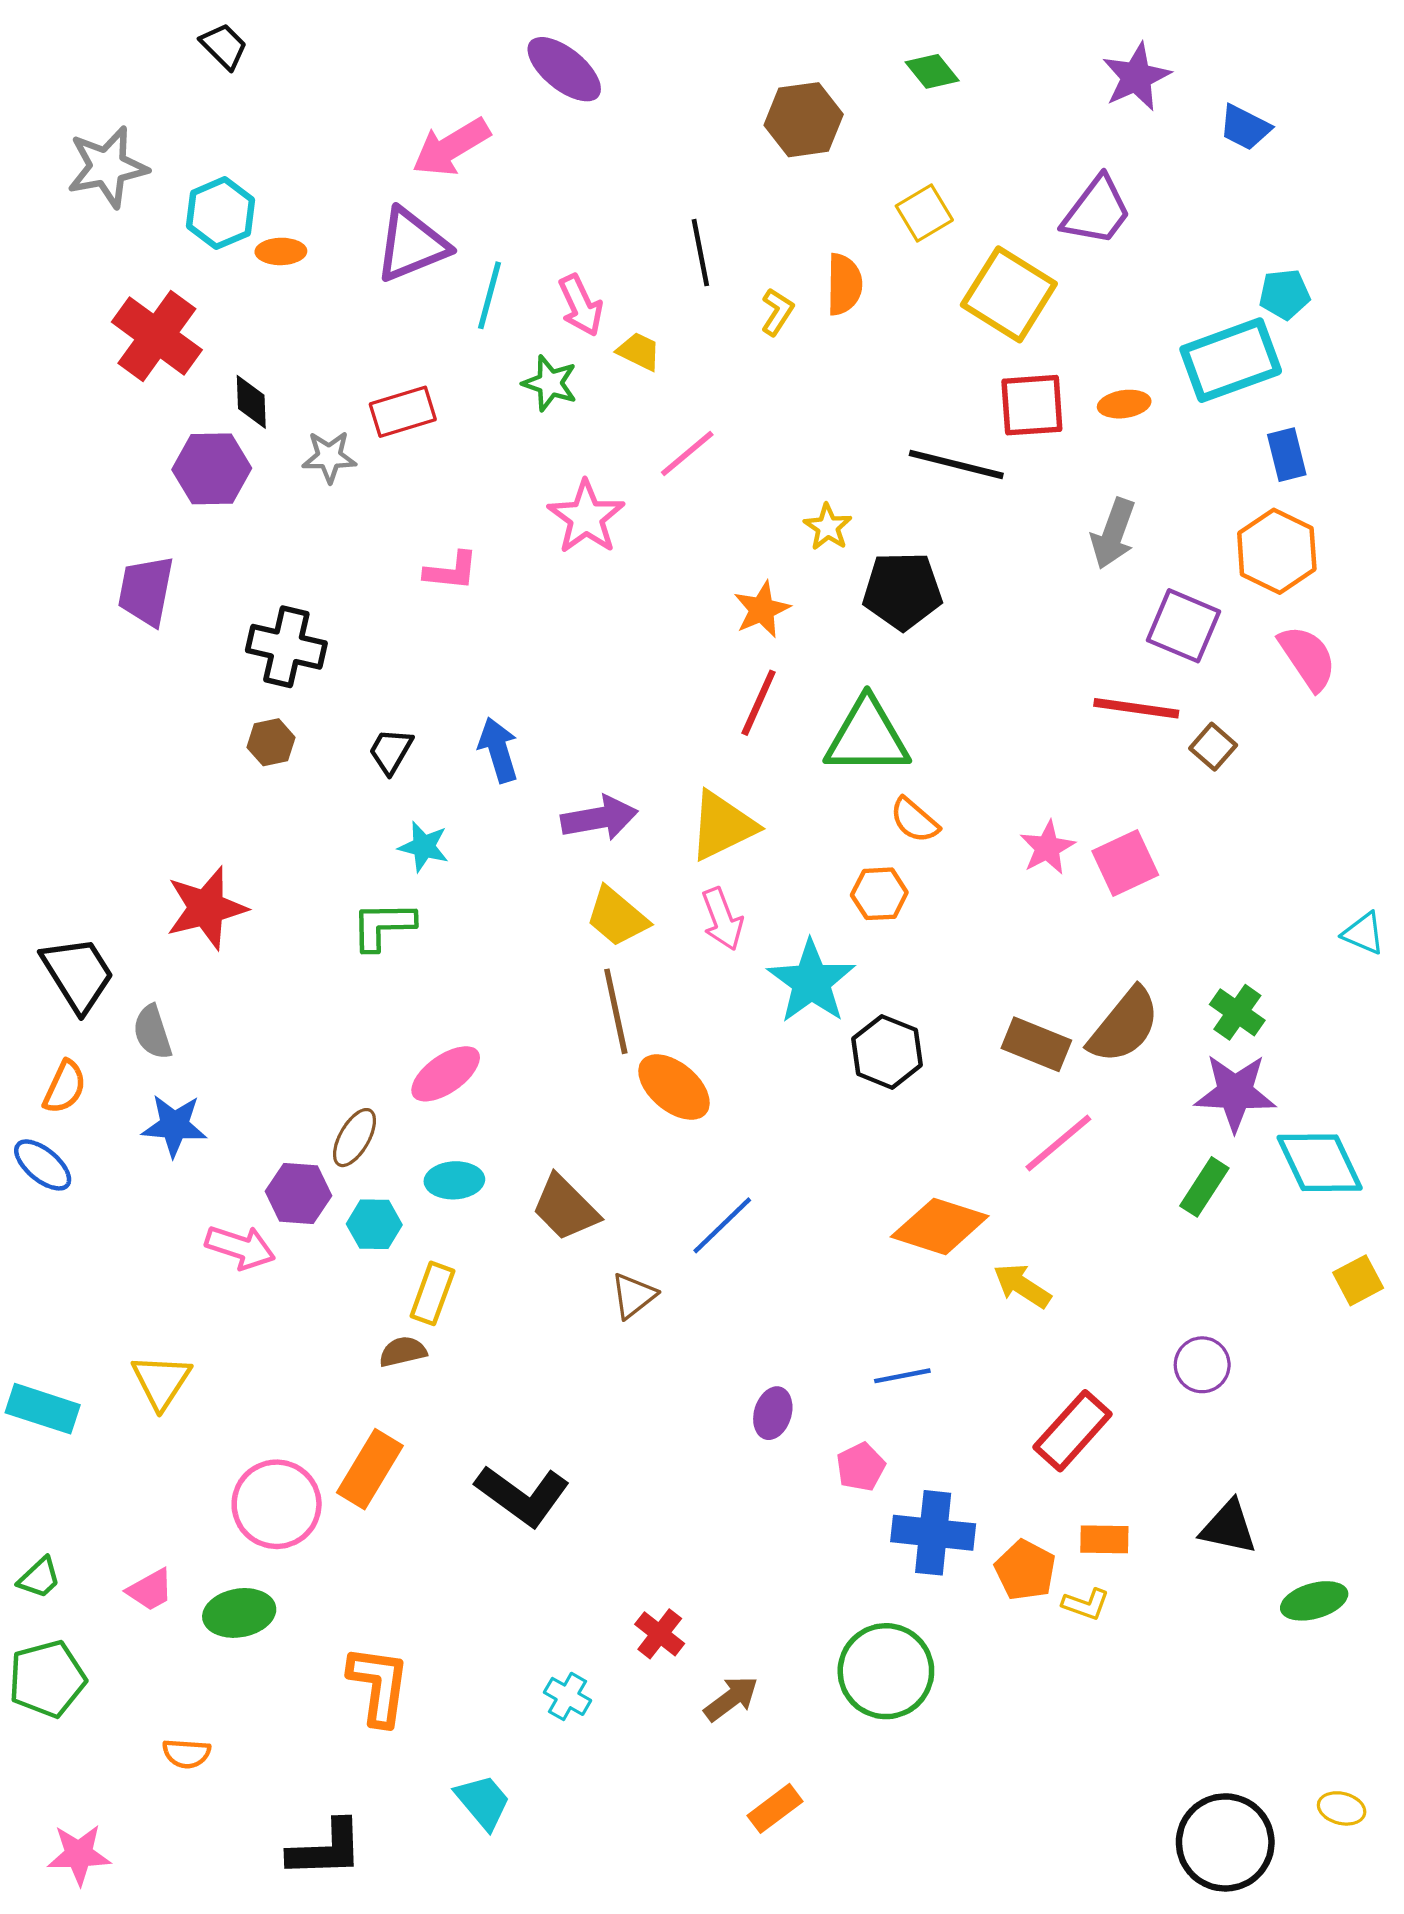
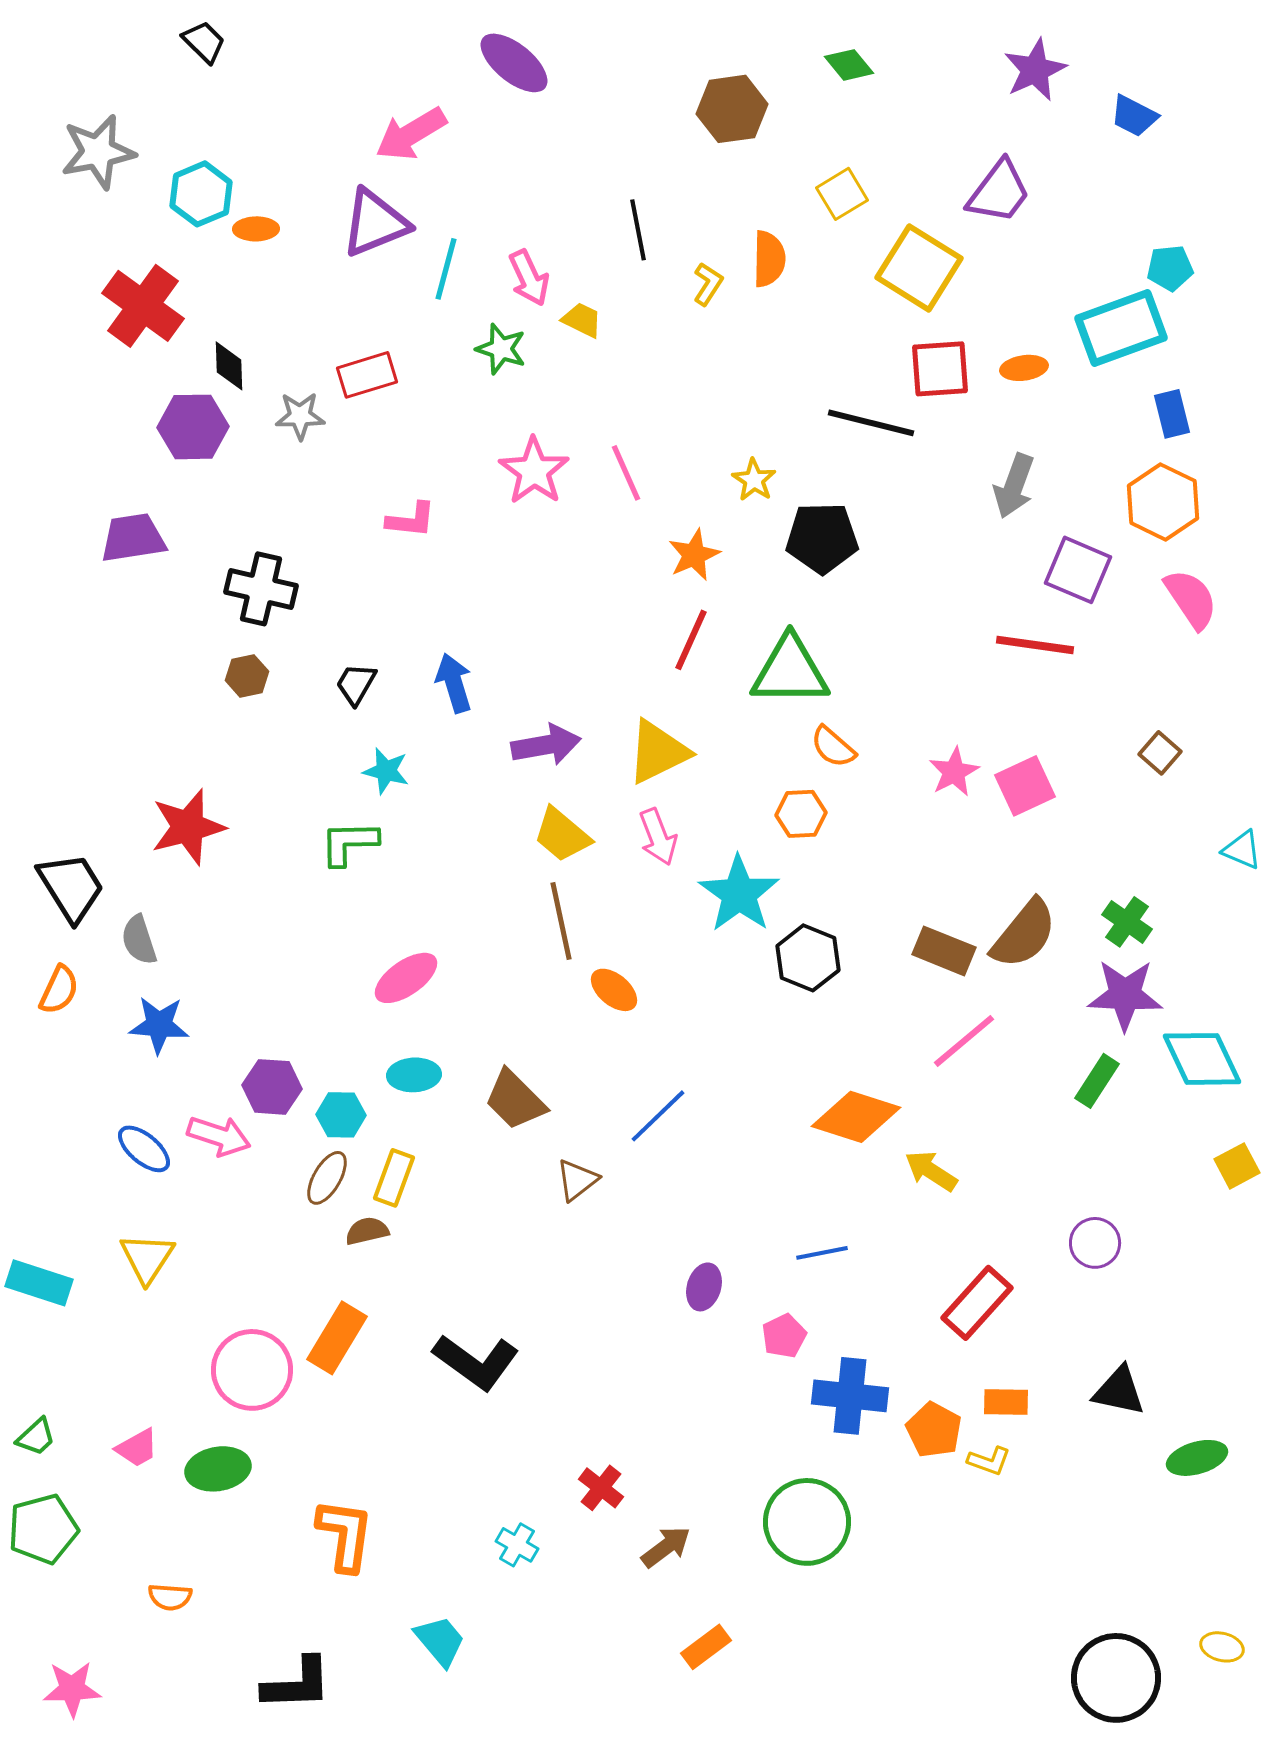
pink line: (687, 453) -> (626, 473), moved, turned -74
purple trapezoid: (146, 591) -> (133, 538), turned 70
brown square: (1213, 747) -> (1160, 753), moved
orange ellipse: (674, 1087) -> (614, 990), size x0.7
brown ellipse: (354, 1138) -> (327, 1178), moved
blue ellipse: (43, 1165) -> (144, 1149), moved

